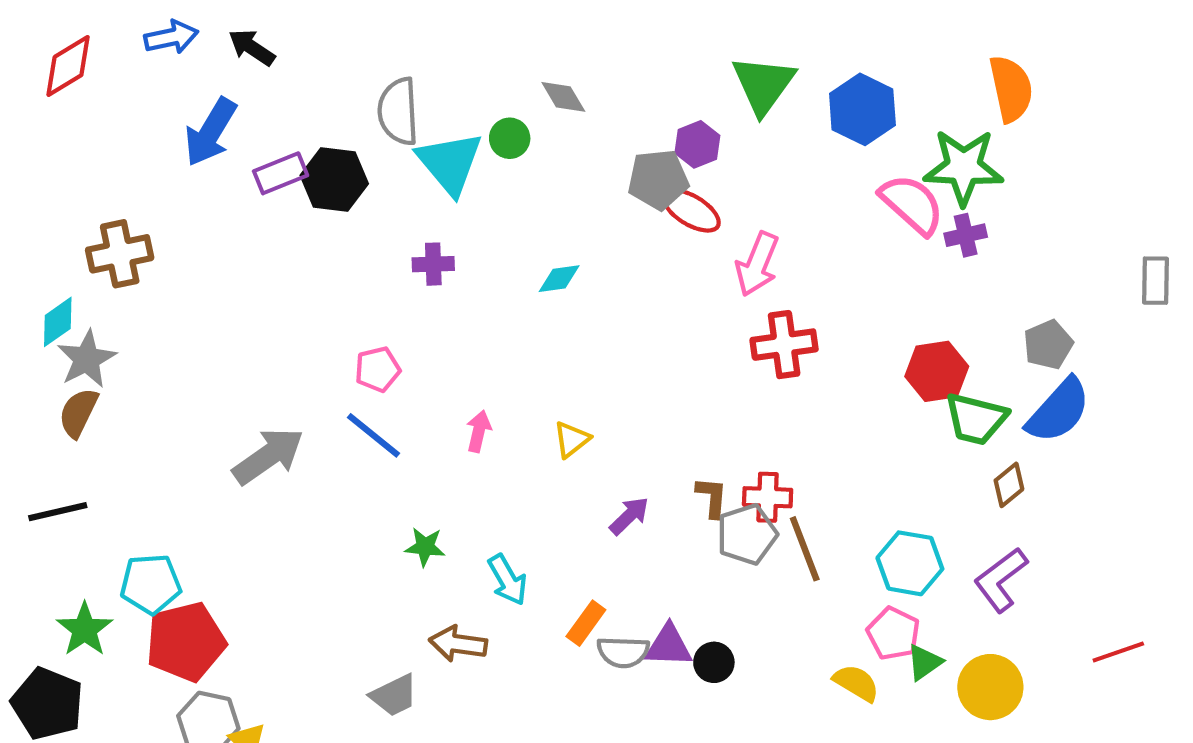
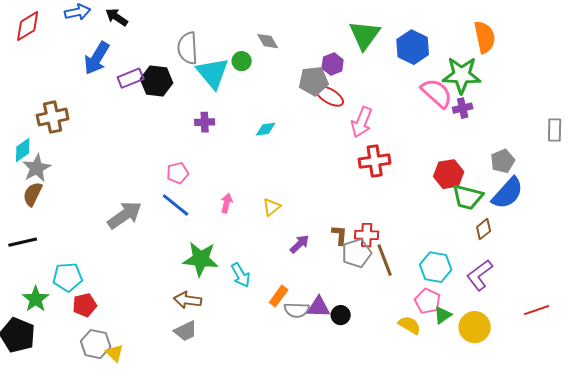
green star: (425, 547) -> (201, 259), size x1.8
red pentagon: (186, 642) -> (85, 305), size x0.6
brown arrow: (458, 644) -> (188, 300), moved

